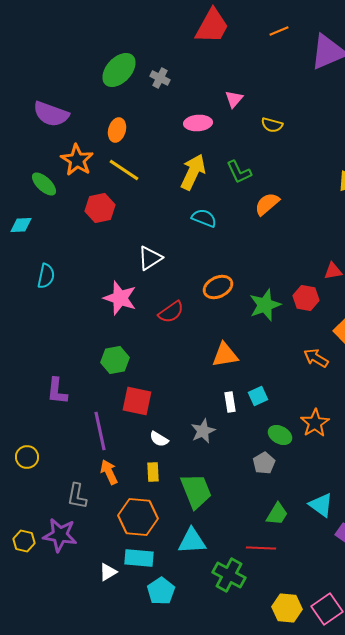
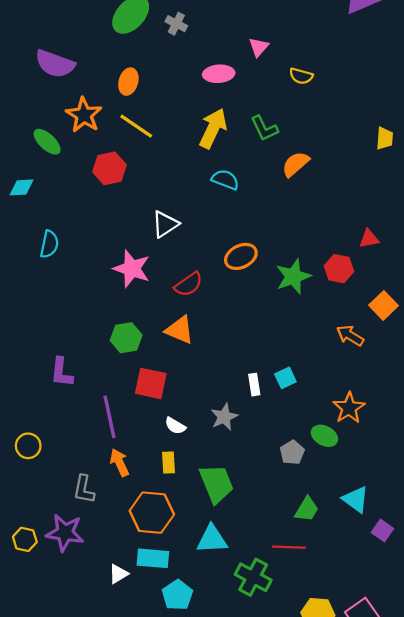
orange triangle: (225, 355) -> (180, 330), moved, turned 32
green ellipse: (280, 435) -> (324, 436), moved

